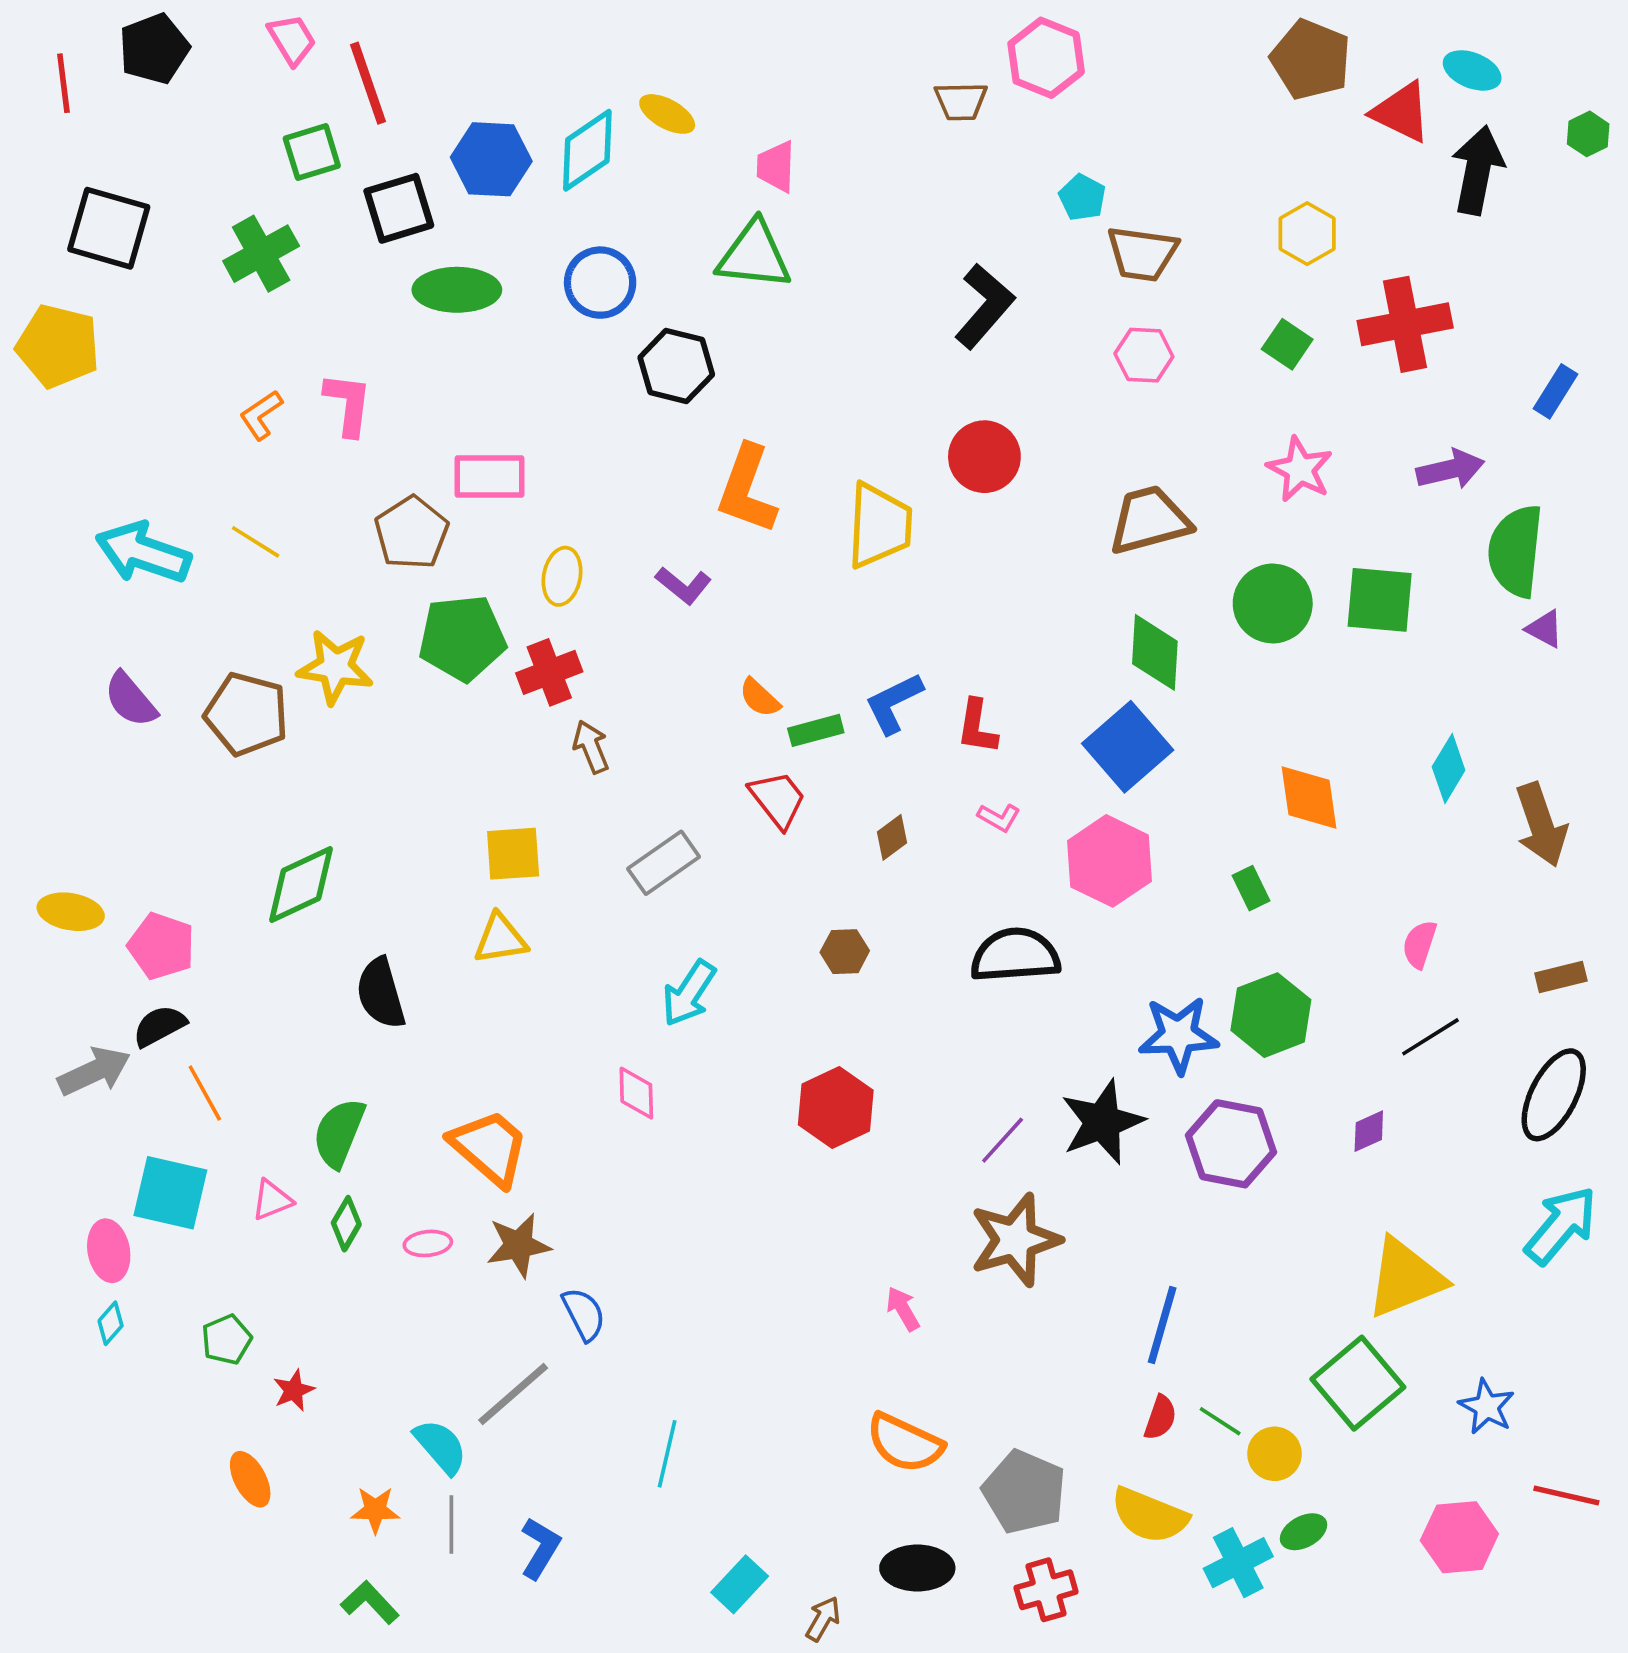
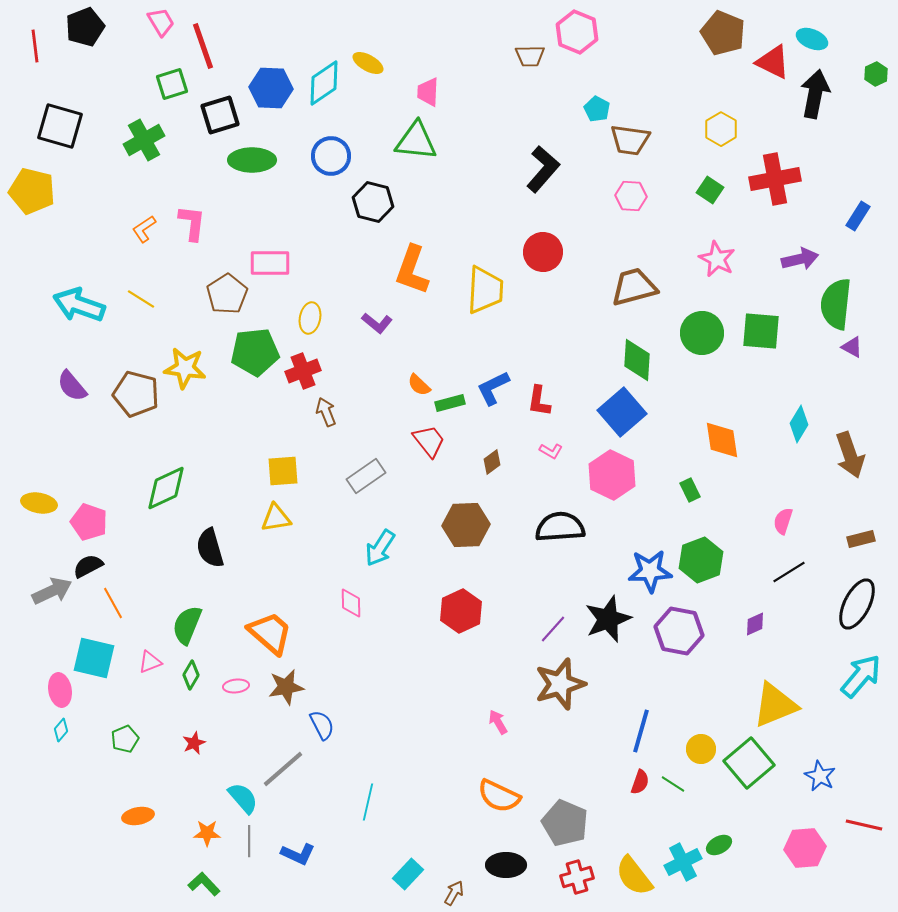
brown hexagon: (845, 952) -> (466, 525), size x1.8
red star: (294, 1390) -> (194, 743), moved
yellow circle: (1275, 1454) -> (701, 749), moved
orange ellipse: (250, 1479) -> (138, 816), turned -72
yellow semicircle: (1149, 1515) -> (634, 876), moved, turned 30
blue L-shape: (540, 1548) -> (298, 854), turned 84

